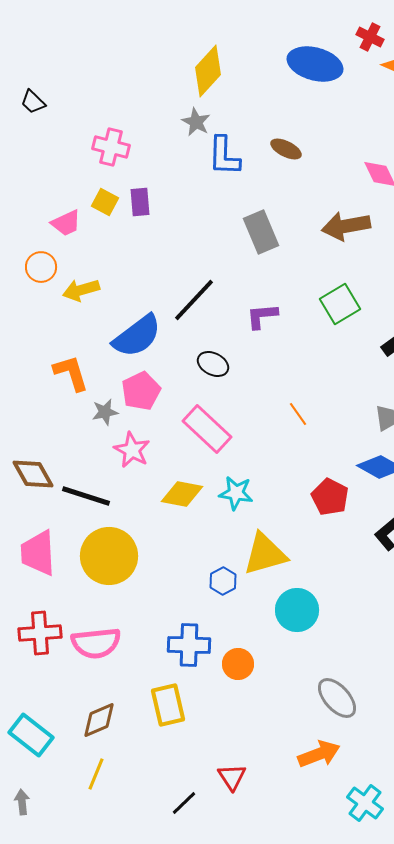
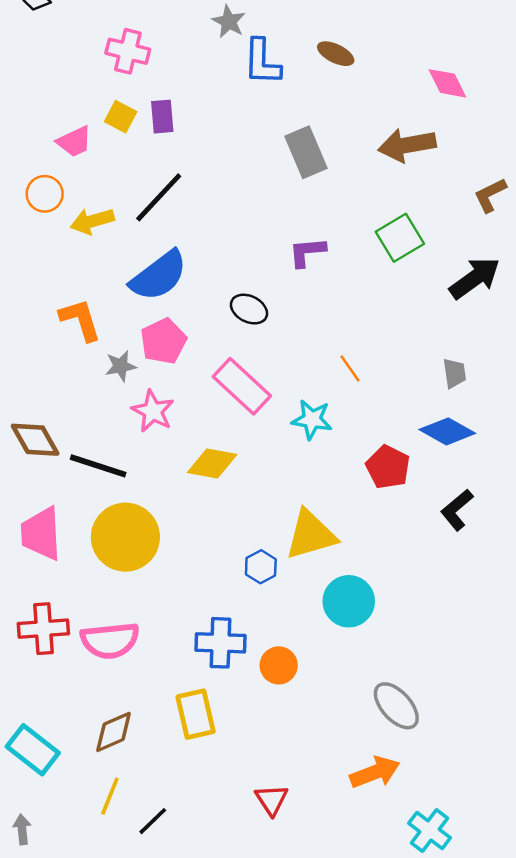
black line: (194, 300) -> (159, 197), moved
cyan star: (236, 493) -> (312, 420), moved
black line: (184, 803) -> (153, 821), moved

